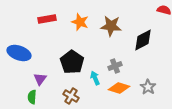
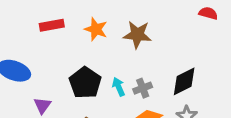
black diamond: (143, 40) -> (184, 81), moved
cyan arrow: (95, 78) -> (119, 87), moved

